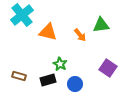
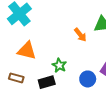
orange triangle: (48, 32) -> (27, 51), moved
blue circle: (75, 84) -> (88, 79), moved

